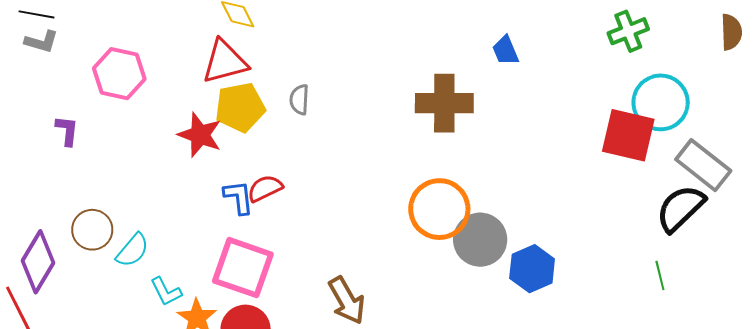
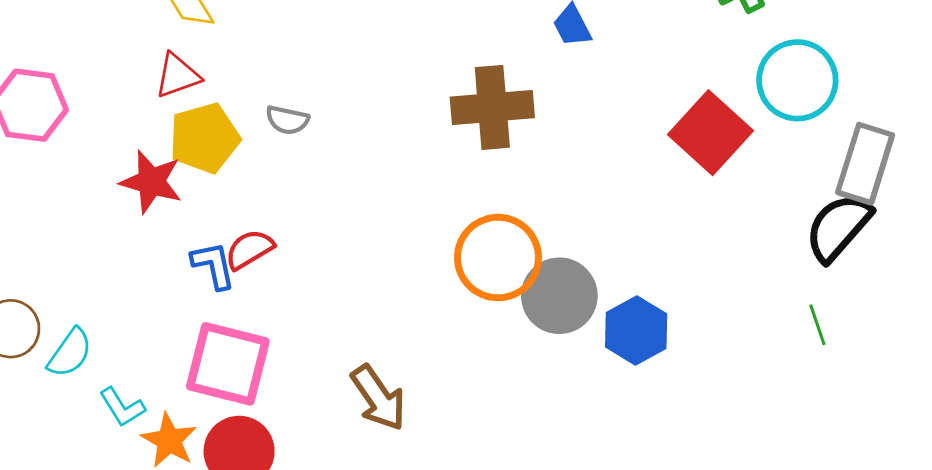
red triangle: (225, 62) -> (177, 76), size x0.7
gray semicircle: (299, 100) -> (287, 120), turned -76
red square: (628, 135) -> (710, 133), moved, turned 34
gray rectangle: (703, 165) -> (865, 164), turned 74

